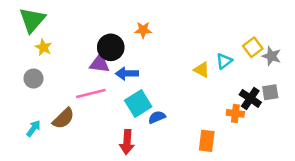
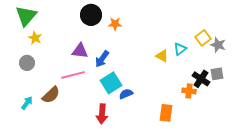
black circle: (111, 47) -> (91, 15), moved
blue arrow: (127, 74) -> (102, 59), turned -54

